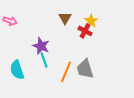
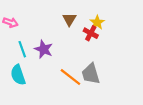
cyan line: (44, 60) -> (22, 49), moved
orange line: (66, 72) -> (70, 77), turned -75

